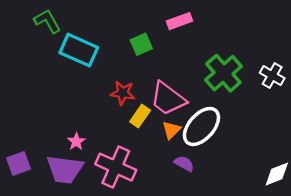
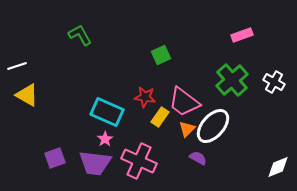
pink rectangle: (179, 21) -> (242, 35), moved
cyan rectangle: (79, 50) -> (107, 112), moved

